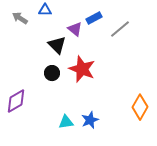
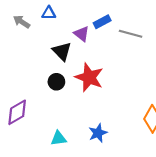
gray line: (120, 29) -> (131, 34), turned 55
cyan triangle: (66, 122) -> (59, 138), moved

